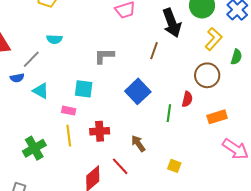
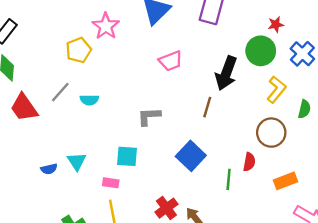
black arrow: (172, 23) -> (226, 73), turned 44
gray line: (31, 59) -> (60, 92), moved
blue semicircle: (17, 78) -> (49, 169), moved
cyan triangle: (41, 91) -> (77, 161), turned 30
red cross: (100, 131) -> (166, 208), moved, turned -30

